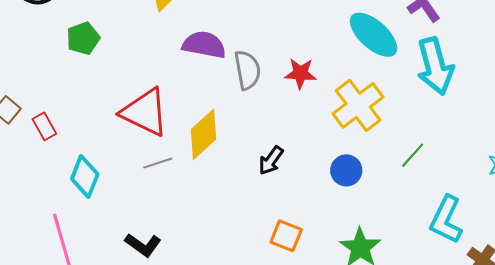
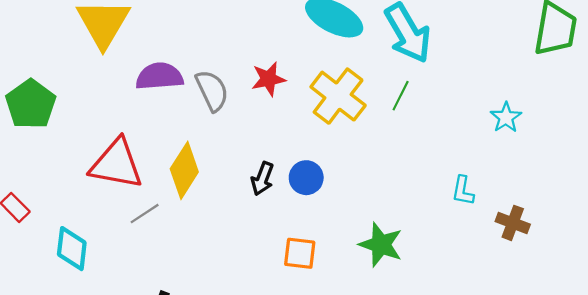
green pentagon: (83, 38) -> (31, 104), size x1.4
green line: (413, 155) -> (401, 96), moved
blue circle: (346, 170) -> (306, 178), moved
cyan L-shape: (446, 220) -> (463, 191), size x0.6

